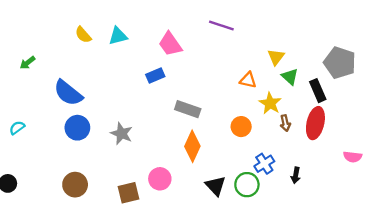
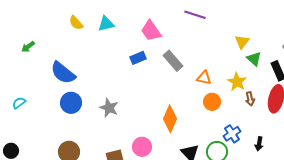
orange triangle: (248, 80) -> (204, 78), moved
gray rectangle: (188, 109) -> (173, 61), moved, turned 30

